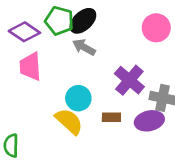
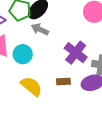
cyan circle: (78, 98) -> (23, 54), moved

